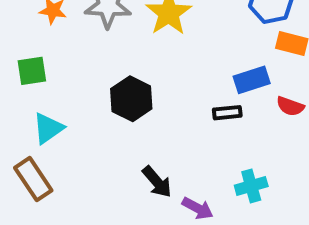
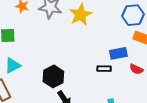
black hexagon: (131, 99) -> (53, 76), moved

